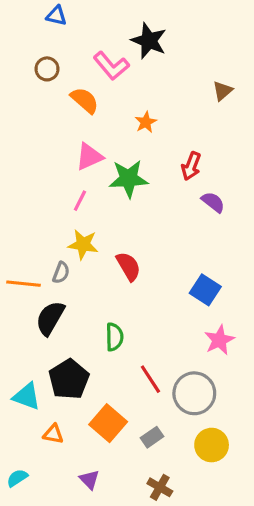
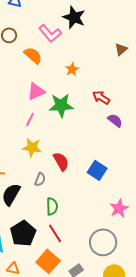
red arrow: (191, 166) -> (101, 97), turned 102
gray semicircle: (61, 273) -> (40, 179), moved
blue square: (205, 290) -> (97, 170), moved
red line: (150, 379) -> (55, 233), moved

